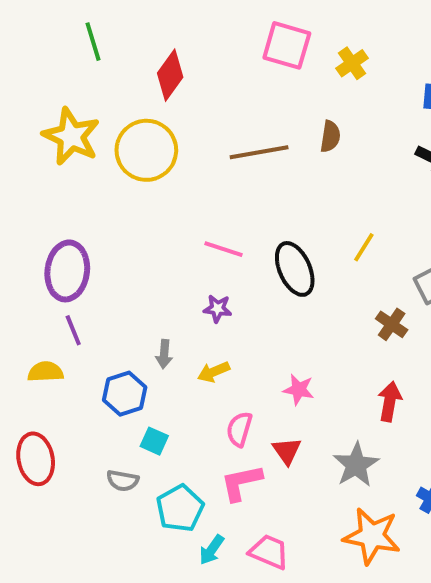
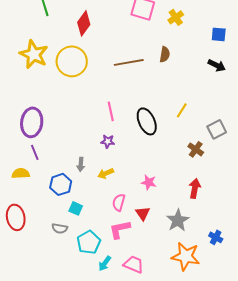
pink line: (223, 249) -> (111, 111), turned 60

